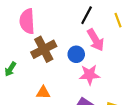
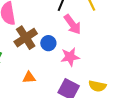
blue circle: (76, 54) -> (48, 43), moved

